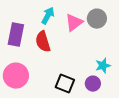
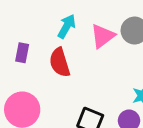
purple rectangle: (16, 35) -> (22, 53), size x0.6

